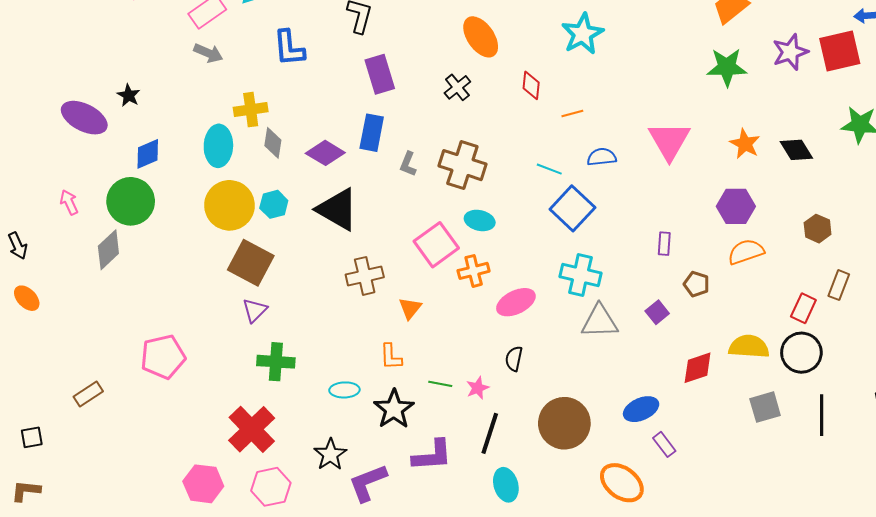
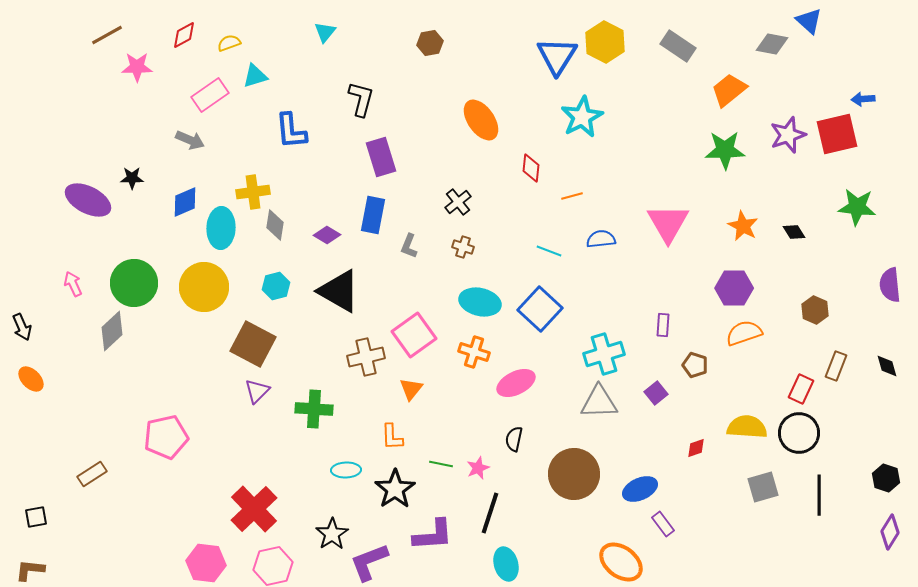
gray arrow: (208, 53) -> (190, 140), moved
black cross: (457, 87) -> (458, 202), moved
black star: (129, 95) -> (132, 178), turned -30
black diamond: (796, 150) -> (794, 232), size x0.7
purple diamond: (325, 153) -> (327, 235), size x0.7
blue diamond: (148, 154) -> (185, 202), moved
brown cross: (462, 165) -> (463, 247), size x0.5
yellow circle: (229, 205) -> (204, 287), moved
blue square: (572, 208) -> (540, 309), moved
cyan ellipse: (480, 220) -> (480, 302), size x1.4
pink square: (436, 245) -> (414, 335), moved
orange cross: (474, 271) -> (474, 352), turned 32
cyan cross: (581, 275) -> (604, 354), moved, turned -30
green cross: (276, 362) -> (314, 409), moved
red diamond: (698, 368) -> (696, 448), size x0.6
brown circle: (564, 423) -> (574, 474), moved

